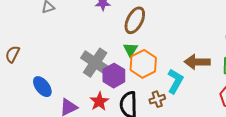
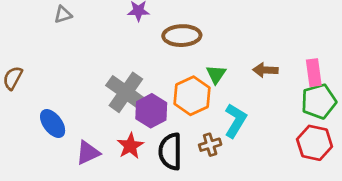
brown ellipse: (135, 20) -> (182, 36), turned 60
green triangle: (130, 50) -> (216, 74), moved
brown arrow: (197, 62) -> (265, 70), moved, size x0.7

